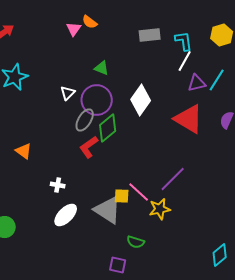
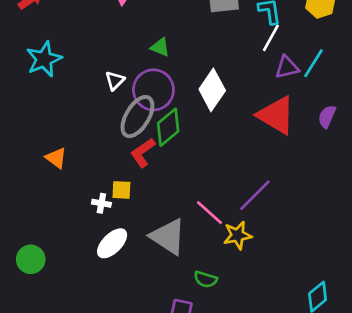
gray ellipse: (85, 120) -> (137, 117), size x1.4
yellow square: (122, 196) -> (121, 190), moved

